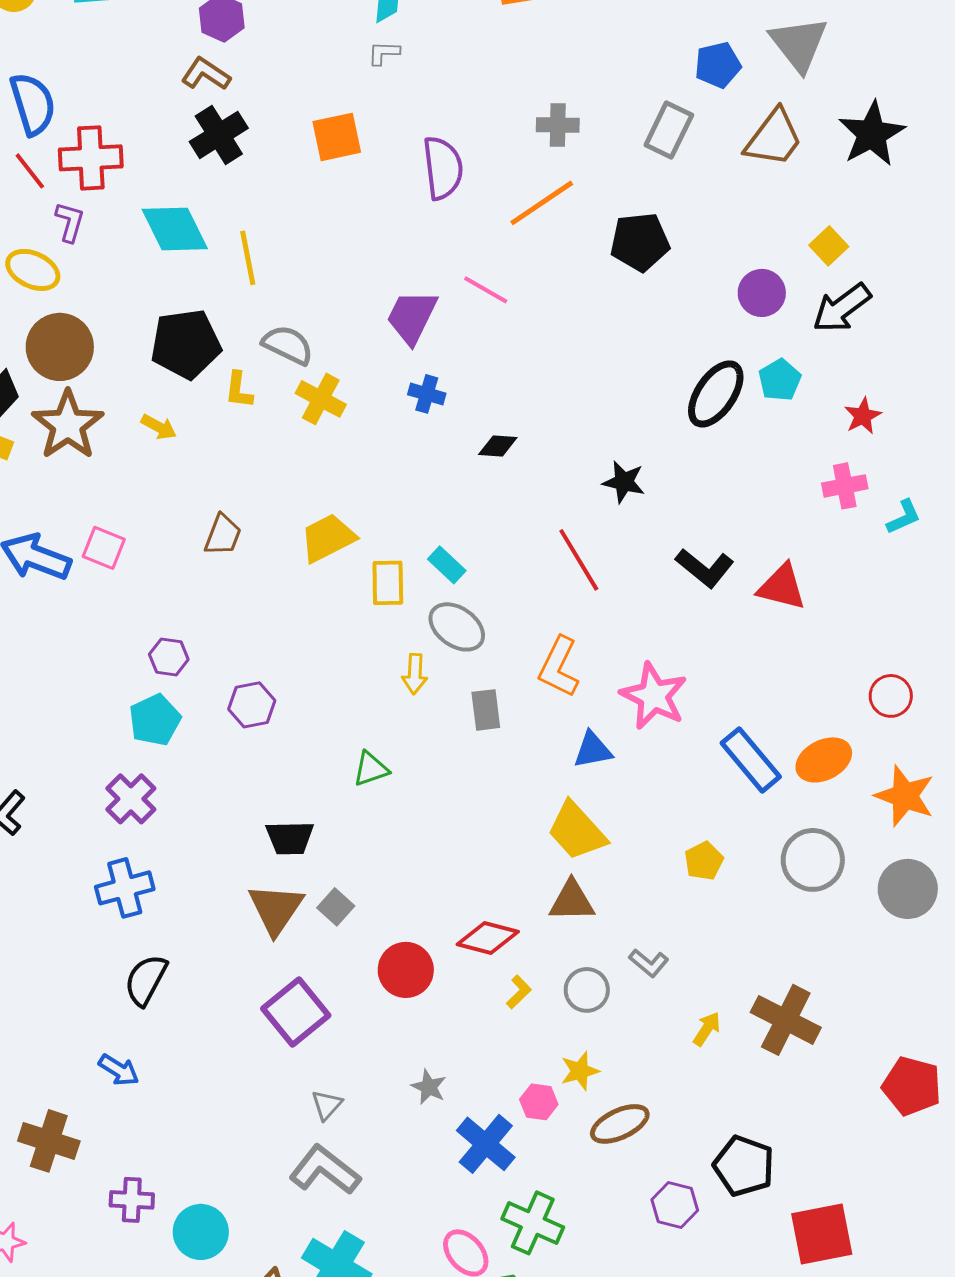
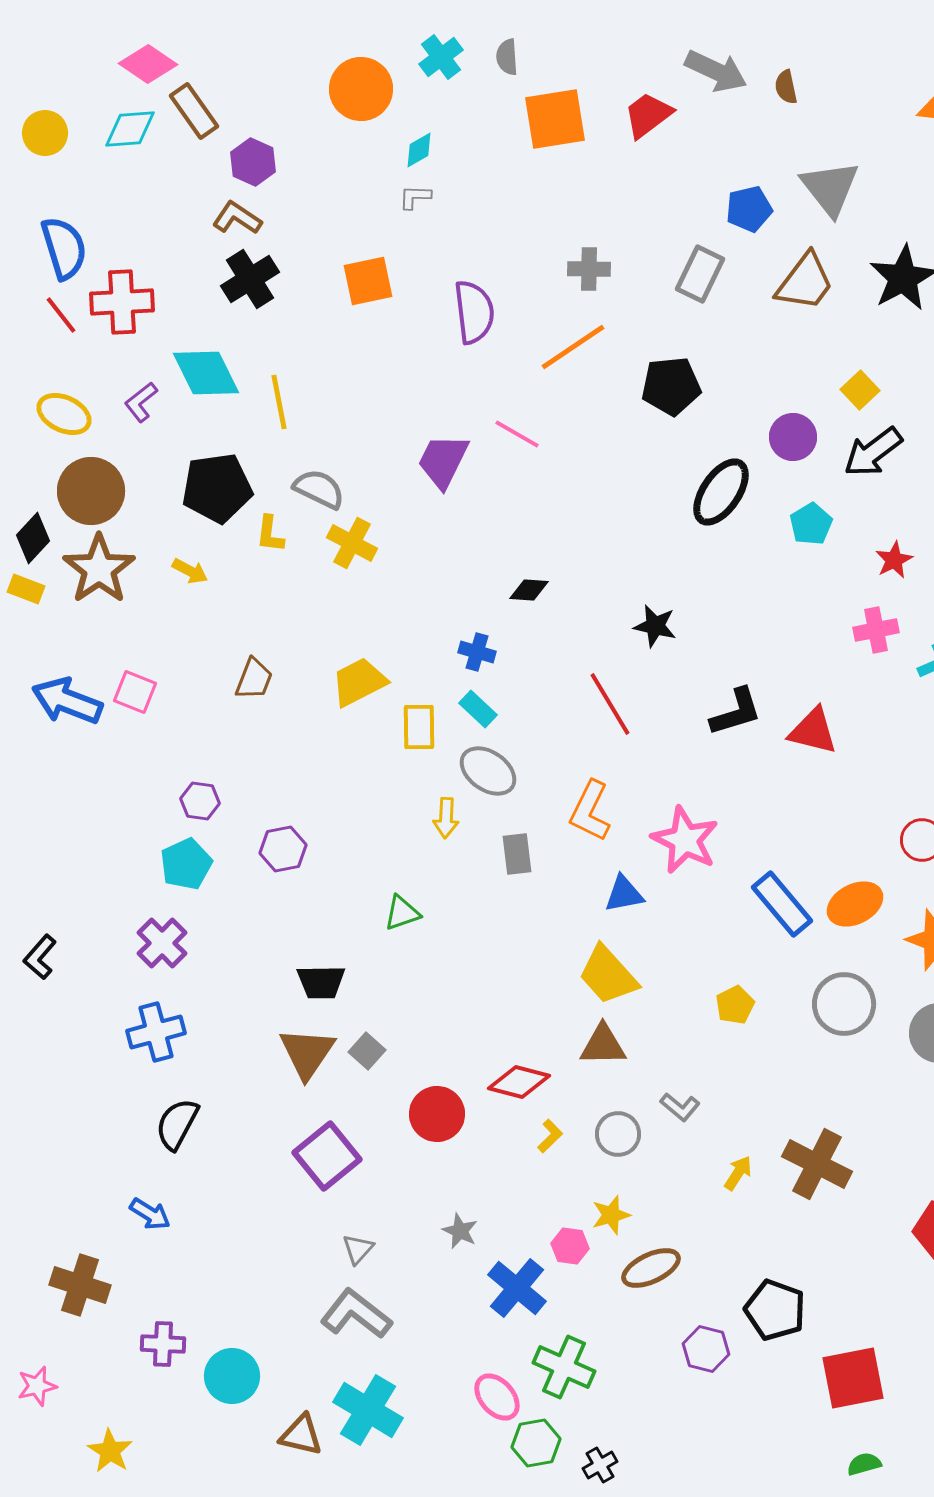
purple L-shape: (70, 222) -> (141, 402), moved, turned -144
blue cross: (427, 394) -> (477, 652), moved
black ellipse: (716, 394) -> (721, 492), moved
black L-shape: (705, 568) -> (736, 712), turned -56

